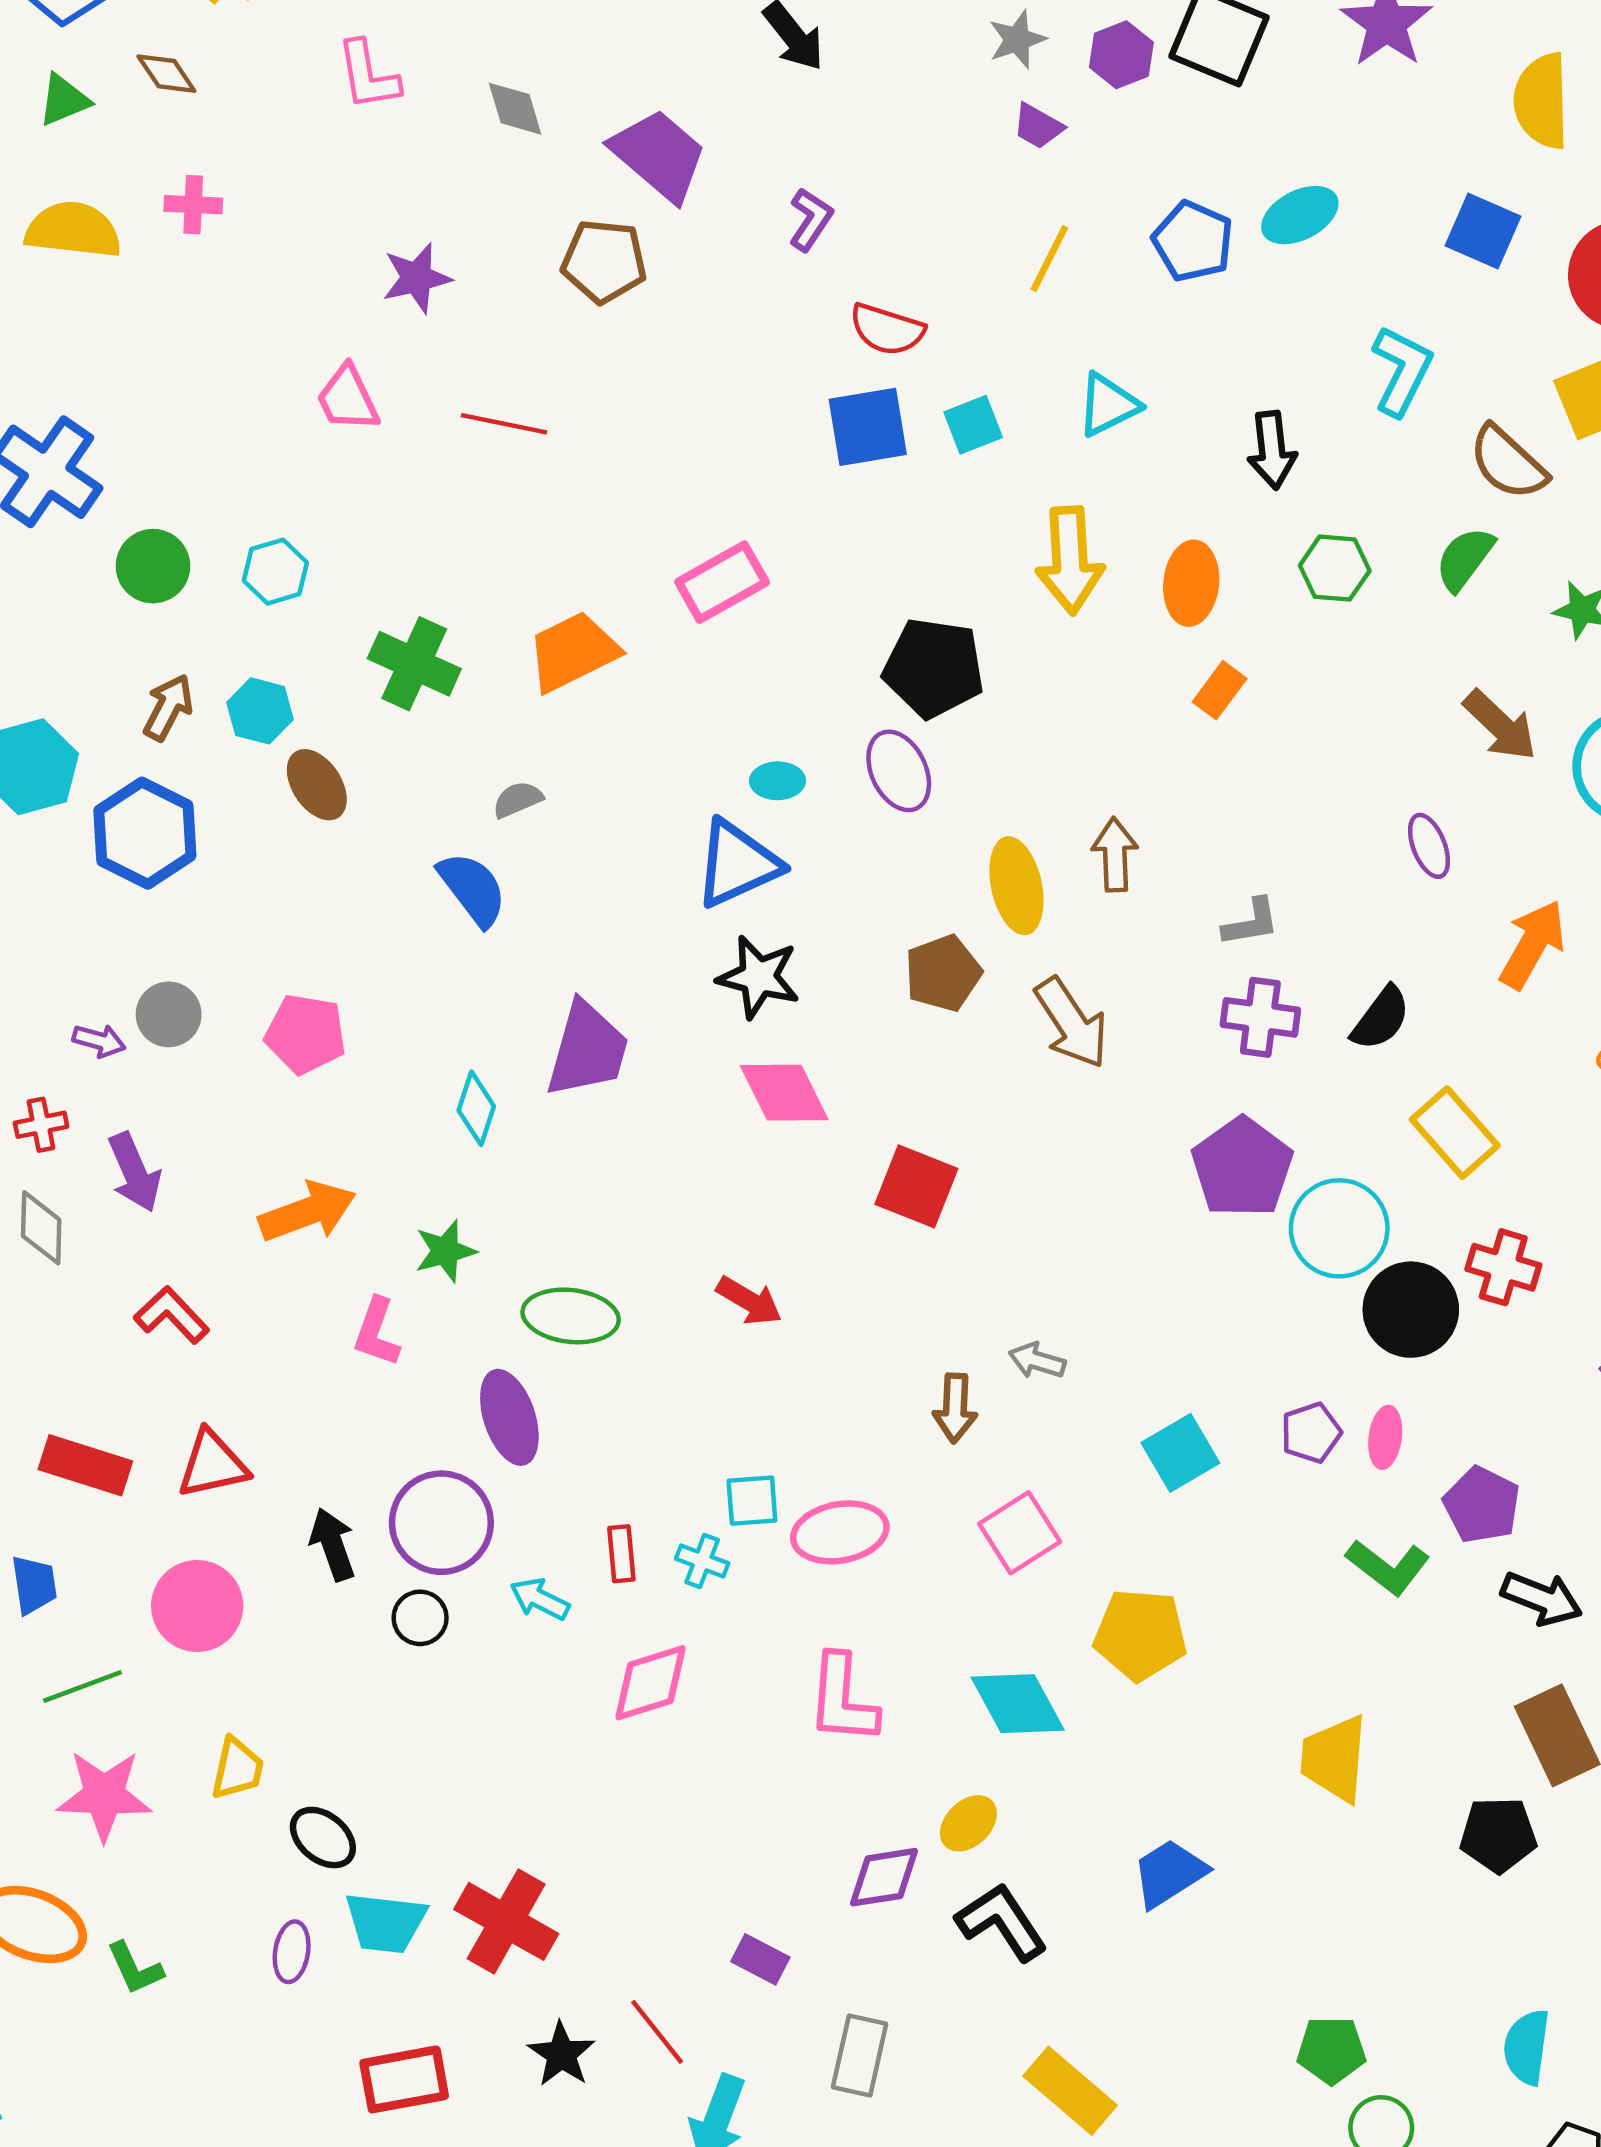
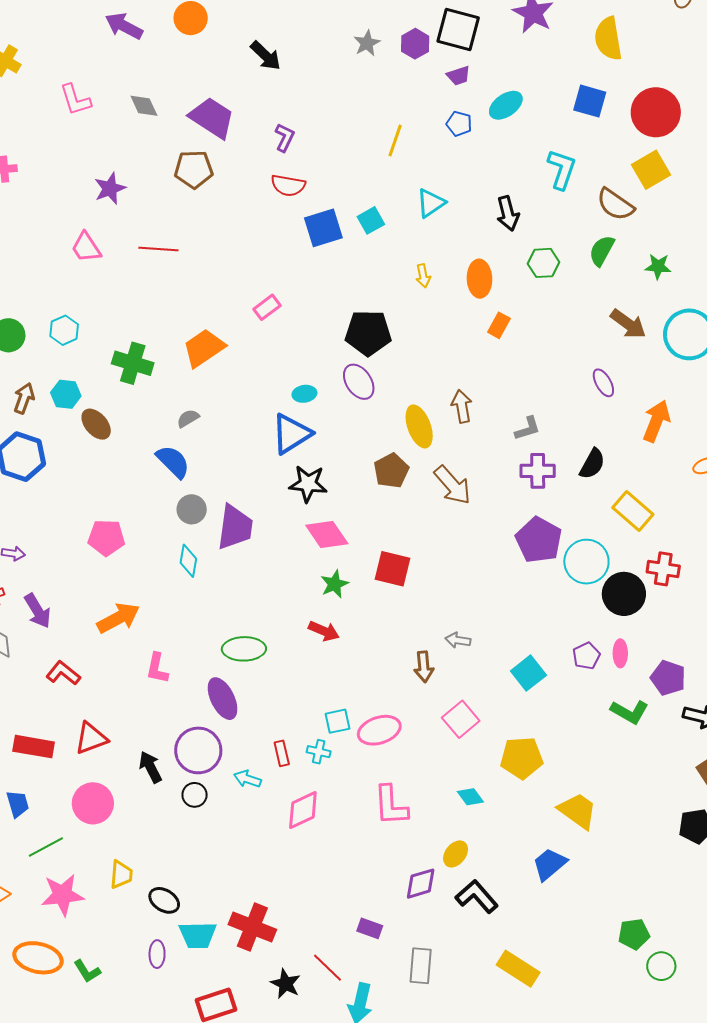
purple trapezoid: (1038, 126) -> (459, 76), moved, turned -40
blue pentagon: (1193, 241) -> (459, 124), size x0.7
red semicircle: (887, 329) -> (288, 185), moved
yellow arrow: (1070, 560) -> (423, 276), size x0.5
pink rectangle: (722, 582) -> (267, 307), size x0.7
gray circle: (169, 1014) -> (192, 509), moved
green star: (445, 1251) -> (334, 584), moved
cyan diamond: (1018, 1704) -> (470, 797), size x0.6
yellow trapezoid: (1334, 1759) -> (578, 811), moved, turned 129

